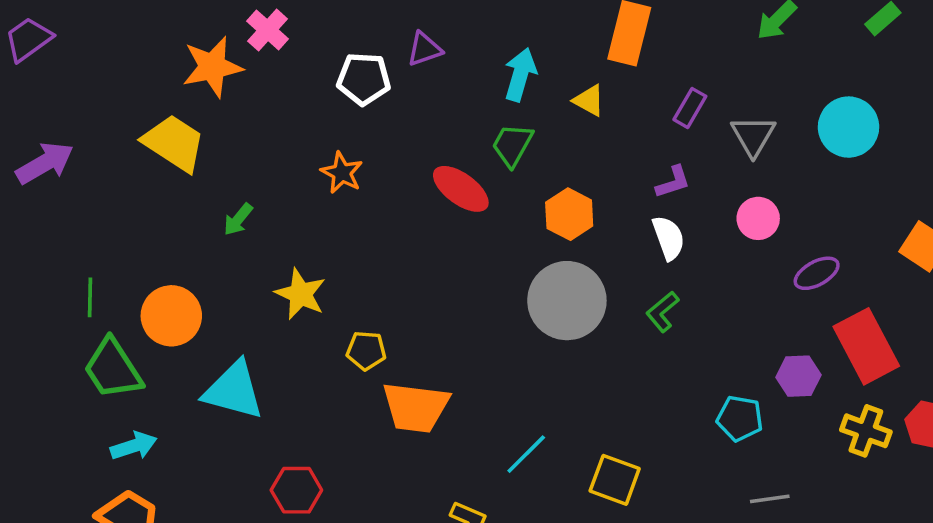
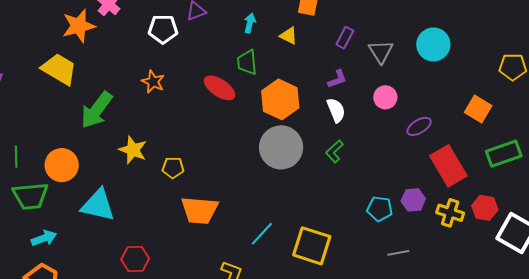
cyan arrow: (520, 75) -> (250, 23), size x0.7
green trapezoid: (512, 145) -> (247, 62), turned -32
orange hexagon: (569, 214) -> (280, 99), size x1.4
green arrow: (238, 219) -> (97, 110), size x2.0
yellow pentagon: (366, 351) -> (173, 168), moved
green trapezoid: (113, 369) -> (30, 196), turned -60
purple hexagon: (798, 376) -> (413, 200), moved
yellow square: (615, 480) -> (312, 246), size x1.4

